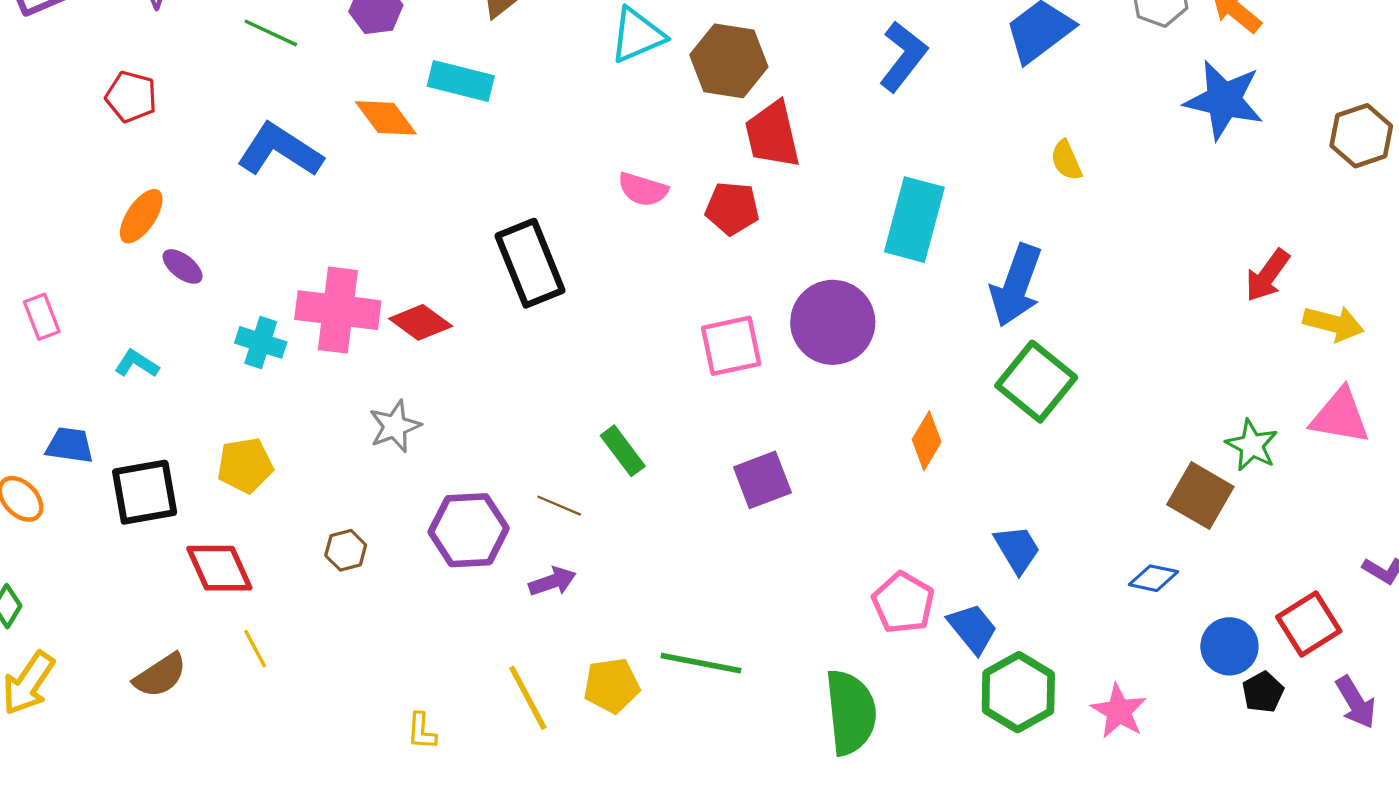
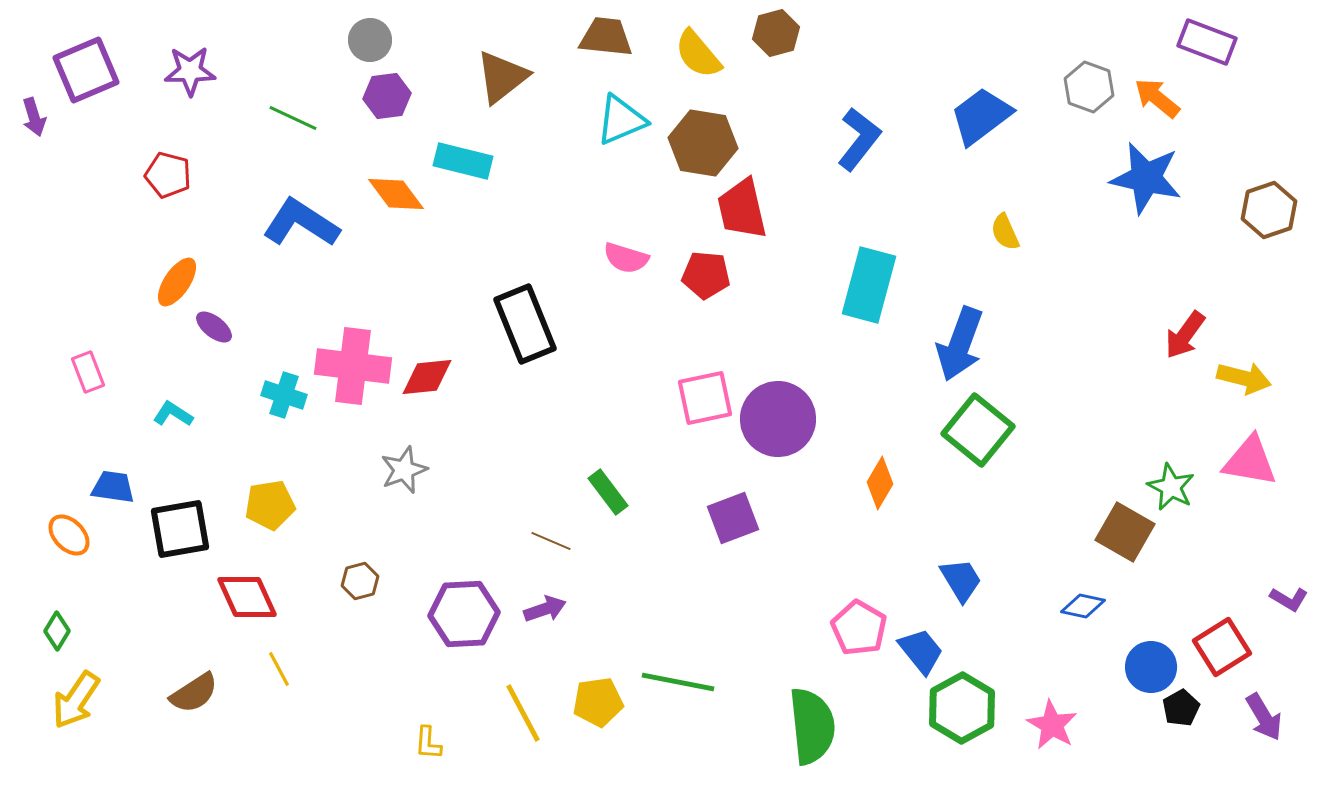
red diamond: (421, 322) -> (427, 377), turned -42
purple circle: (833, 322) -> (778, 419), moved
purple hexagon: (469, 530) -> (464, 614), moved

